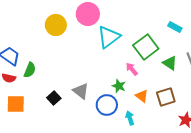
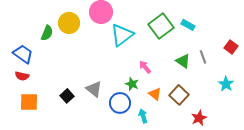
green square: (146, 47) -> (161, 26), moved
green semicircle: (30, 70) -> (47, 33), moved
brown square: (166, 97) -> (179, 95), turned -30

